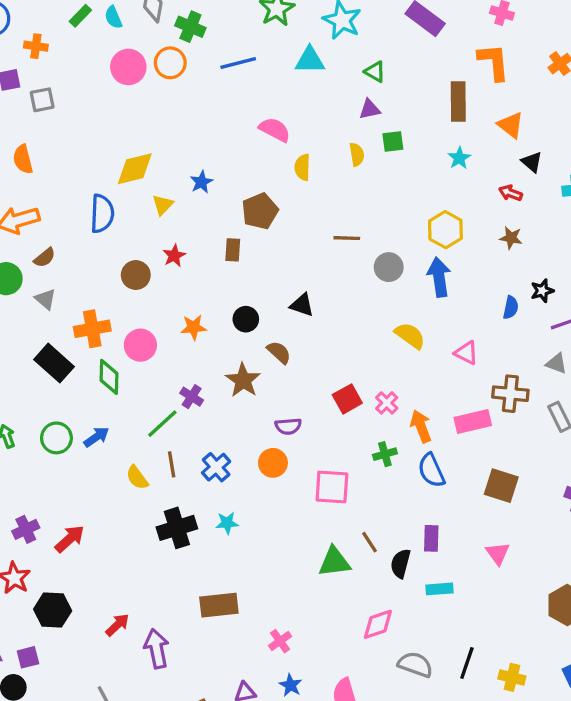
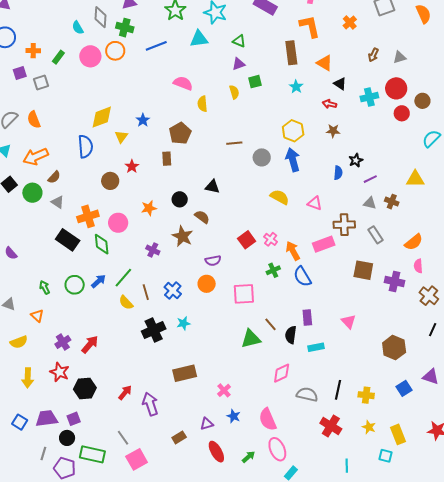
green rectangle: (80, 16) -> (58, 57), moved
green line: (162, 424) -> (123, 278), moved
brown square: (501, 486) -> (363, 270), moved

